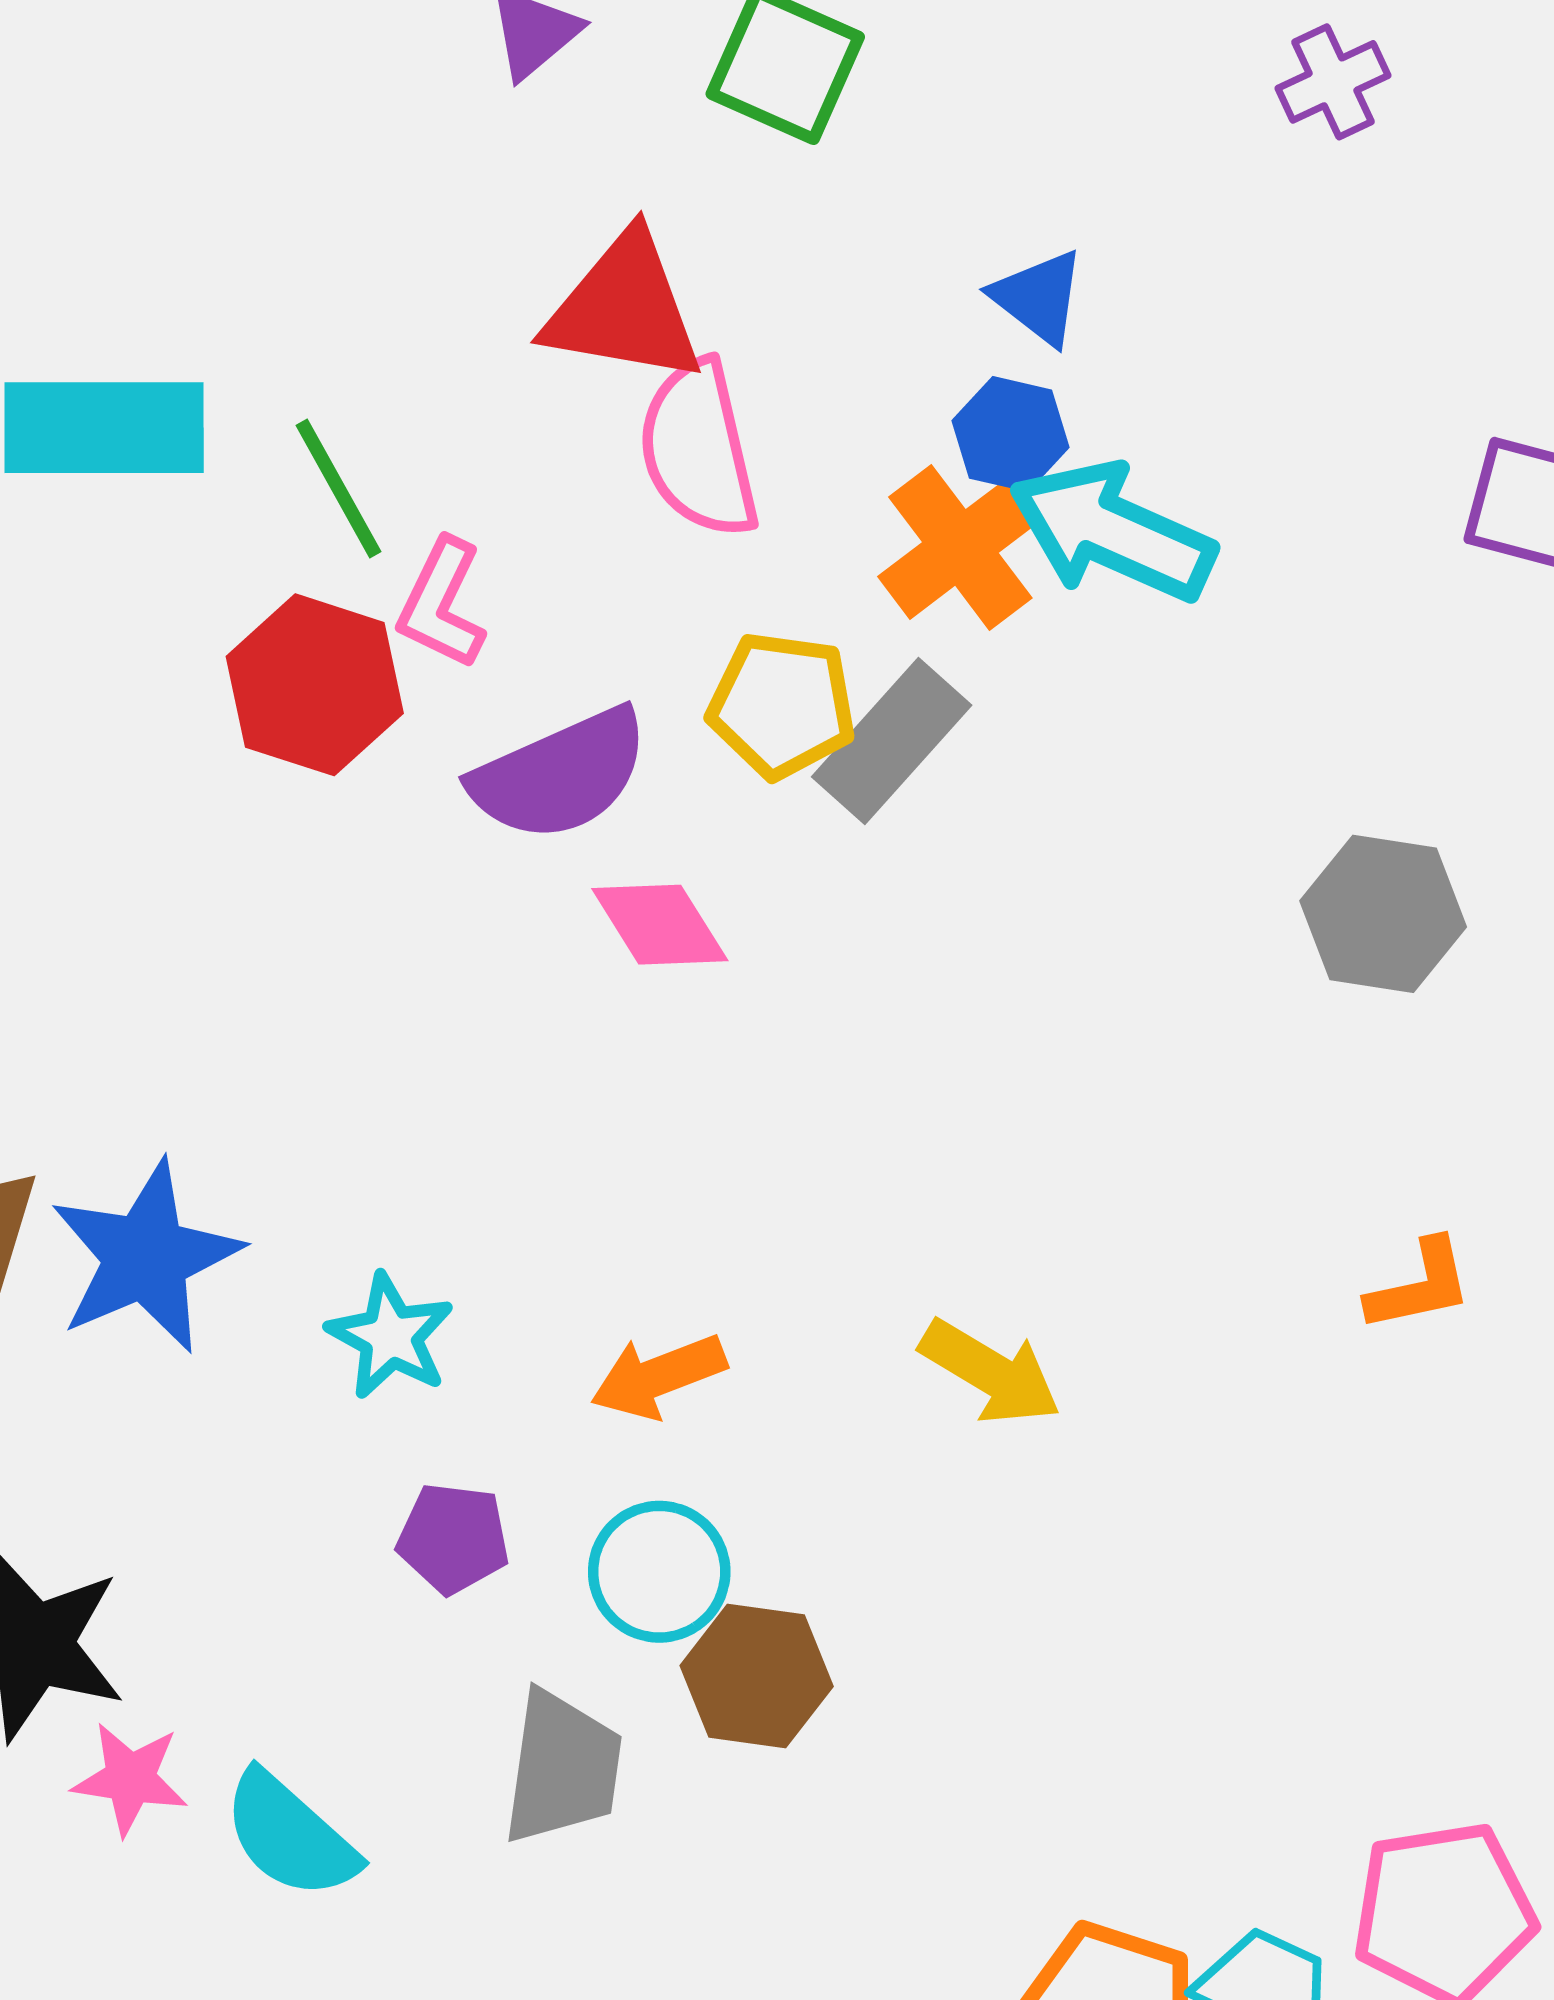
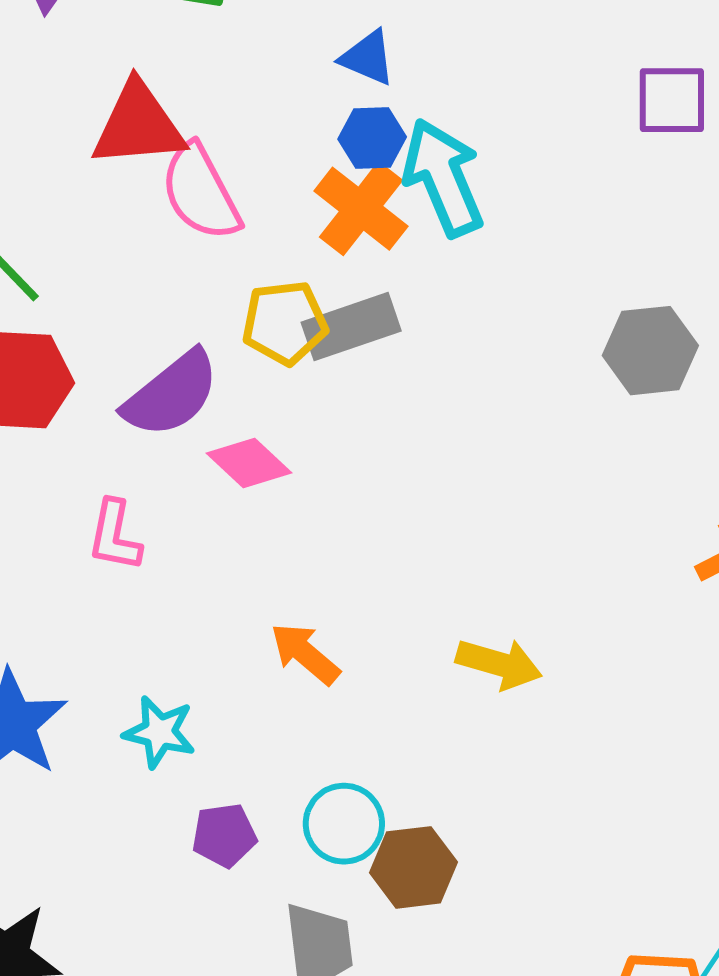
cyan arrow: (1112, 532) -> (443, 178), turned 58
pink L-shape: (442, 604) -> (115, 536), moved
gray rectangle: (892, 741) -> (351, 327), turned 44
orange arrow: (658, 1376) -> (305, 654), moved, turned 76

